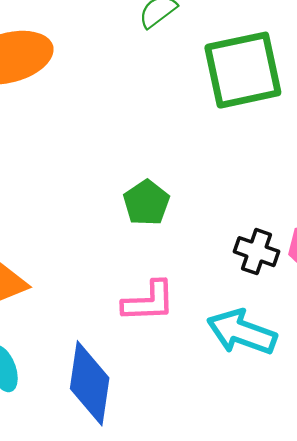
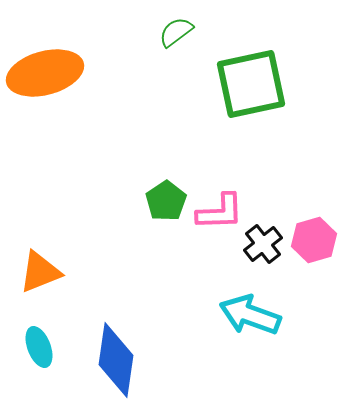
black cross: (256, 252) -> (263, 244), turned 33
pink L-shape: (149, 302) -> (220, 212), moved

